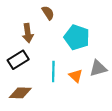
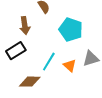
cyan line: (53, 71) -> (49, 62), turned 30
brown diamond: (20, 93) -> (30, 82), moved

